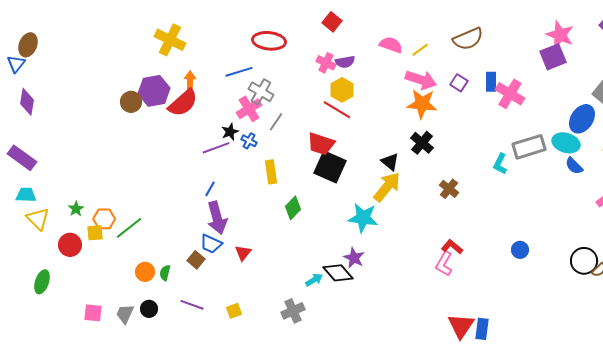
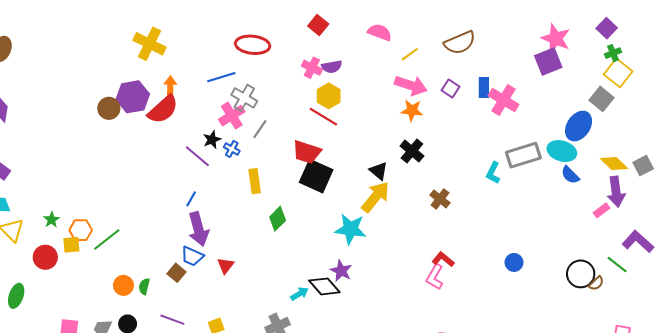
pink semicircle: (391, 45) -> (380, 32), moved
orange star: (422, 104) -> (412, 110), size x0.7
purple line: (216, 148) -> (197, 156), turned 60

